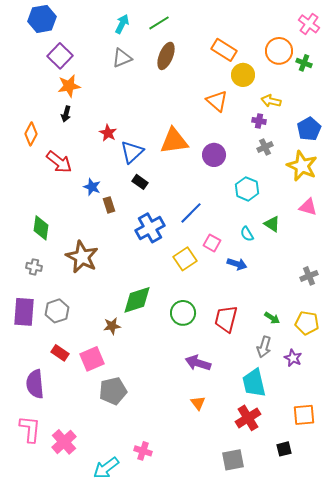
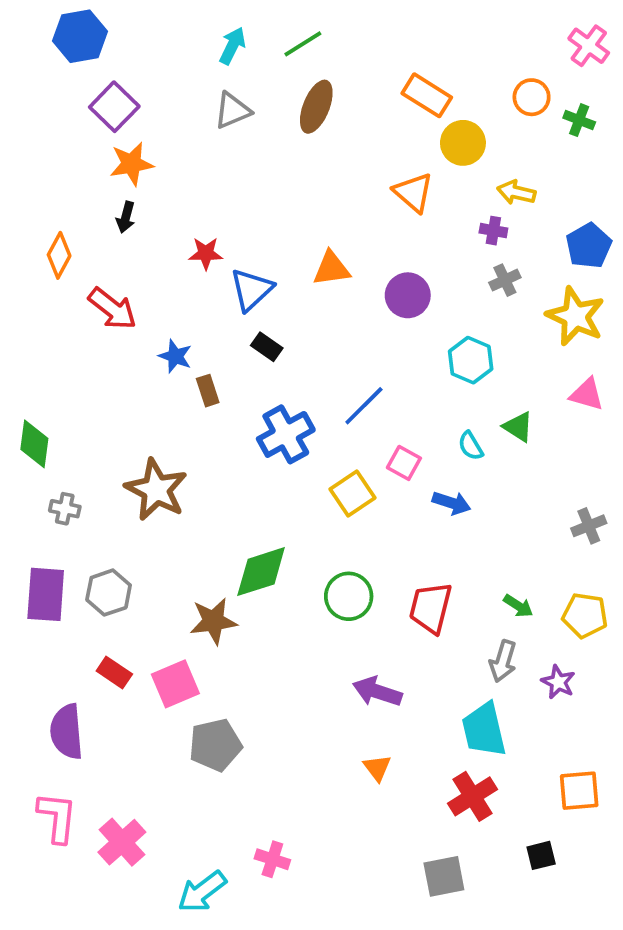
orange circle: (279, 51) -> (532, 97), size x0.7
red star: (108, 133) -> (206, 253), turned -30
orange triangle: (174, 141) -> (332, 269), size x0.7
green diamond: (41, 228) -> (34, 444), moved
brown star: (112, 326) -> (213, 621), size x1.4

